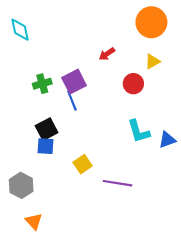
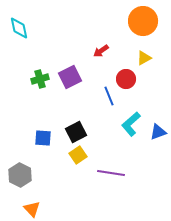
blue line: (72, 101) -> (109, 96), moved
black square: (47, 129) -> (76, 132), moved
cyan L-shape: (139, 131) -> (131, 124), turned 65

